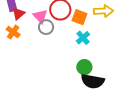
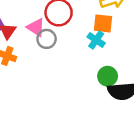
orange square: (79, 17) -> (103, 23), moved

